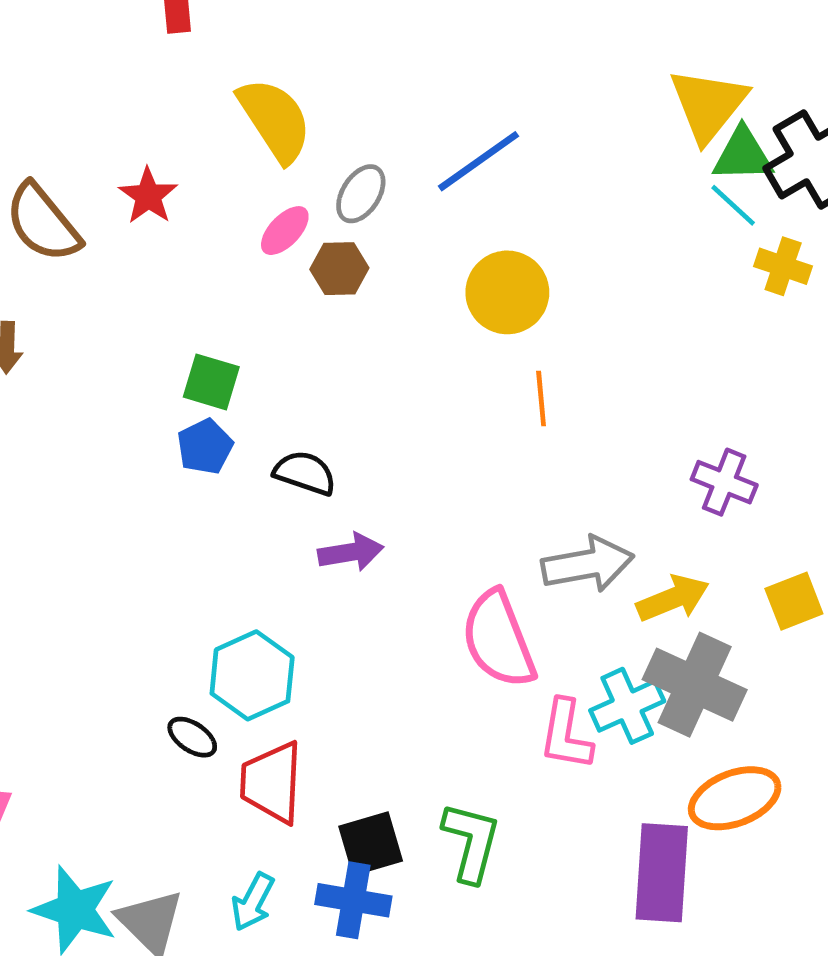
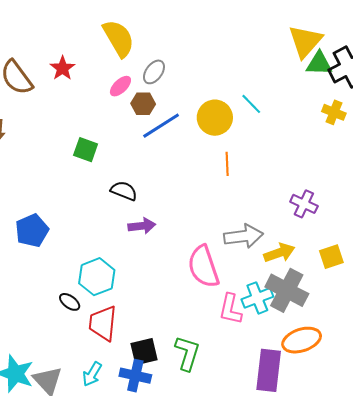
blue line: (478, 161) -> (161, 126), moved
cyan line: (733, 205) -> (251, 104), moved
blue pentagon: (205, 447) -> (32, 230), moved, size x1.4

